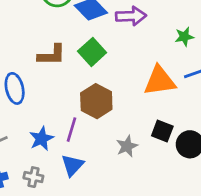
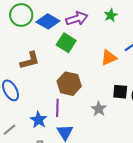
green star: (184, 37) -> (111, 15), moved
green square: (92, 52) -> (66, 43), moved
orange triangle: (160, 81) -> (109, 58), size x0.7

